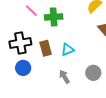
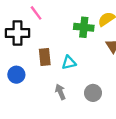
green cross: (54, 17) -> (84, 27), moved
black cross: (20, 43) -> (17, 33), moved

